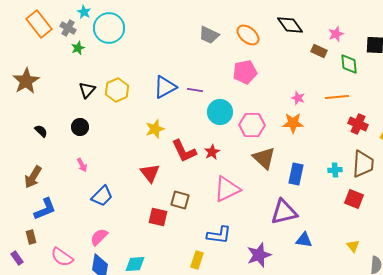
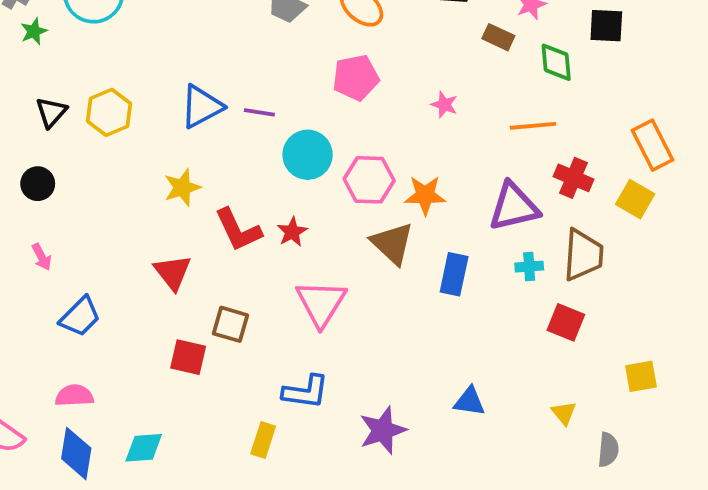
pink star: (298, 98) -> (444, 105), moved
orange star: (293, 123) -> (425, 195), moved
pink triangle: (227, 189) -> (321, 303), turned -32
purple triangle: (284, 212) -> (514, 207), moved
pink semicircle: (99, 237) -> (74, 396), turned 42

